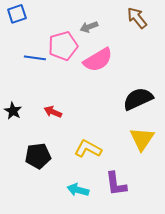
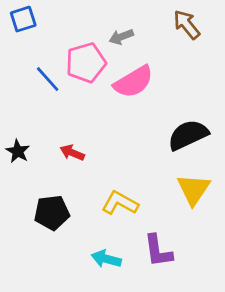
blue line: (35, 58) -> (48, 79), turned 40

